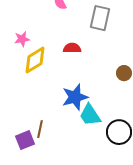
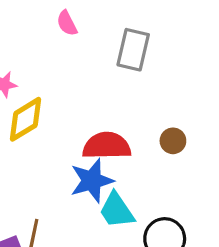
red semicircle: (72, 48) -> (107, 146), moved, size x1.6

